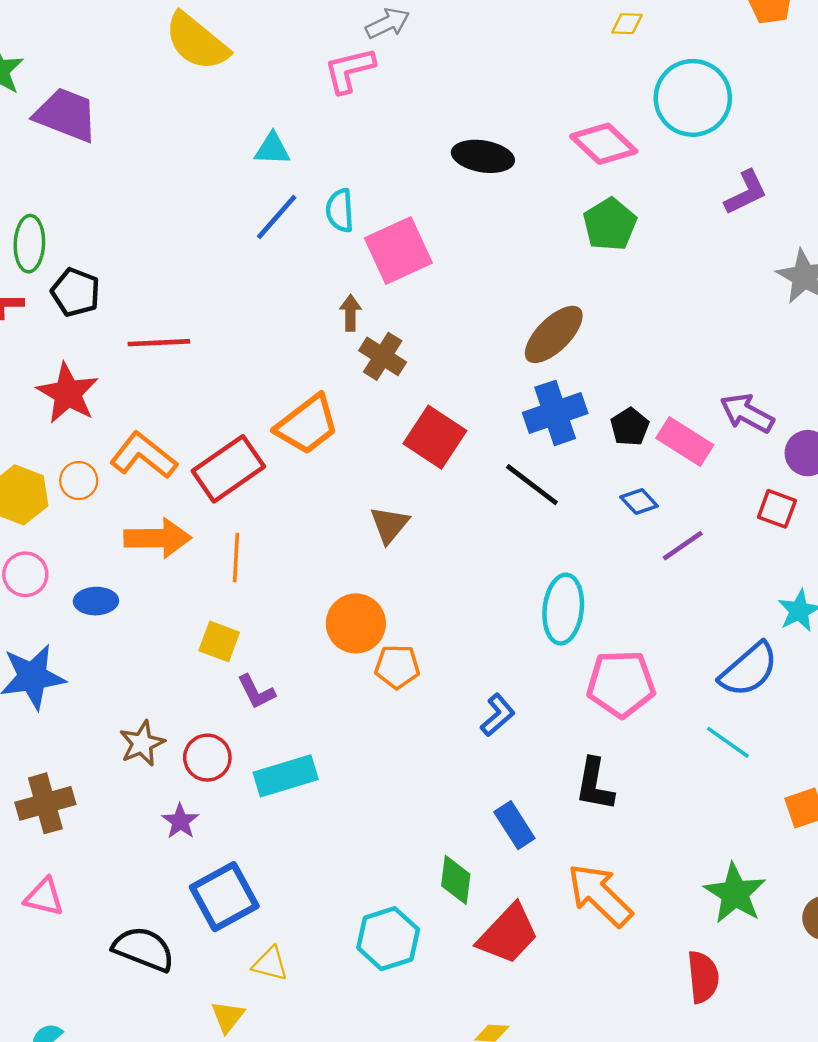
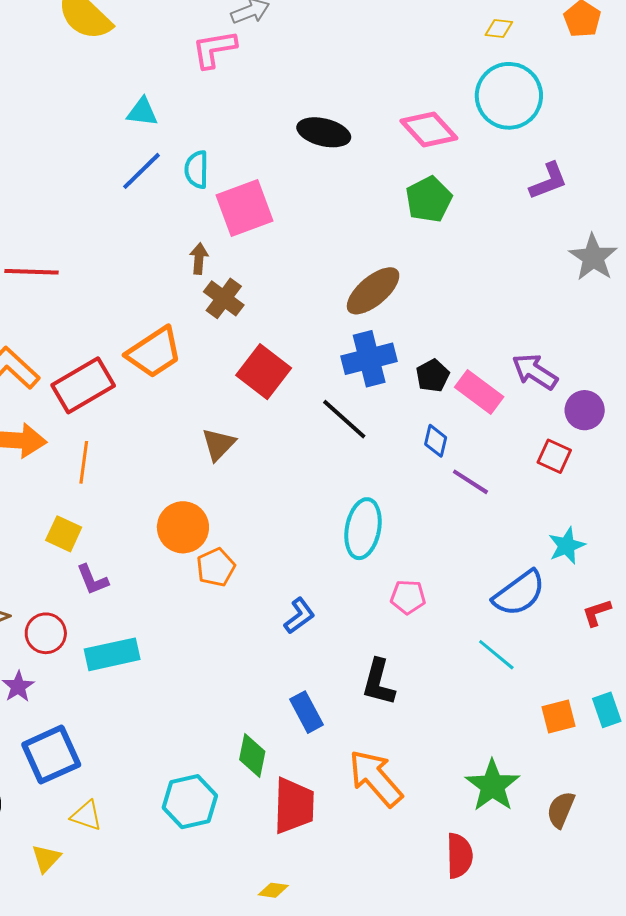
yellow diamond: (627, 24) -> (499, 28), moved
blue diamond: (639, 501) -> (436, 441), turned 52
purple line: (683, 546) -> (470, 482), turned 63
orange pentagon: (397, 667) -> (216, 567), turned -30
pink pentagon: (621, 684) -> (408, 597), size x0.6
red trapezoid: (508, 934) -> (294, 806), turned -46

